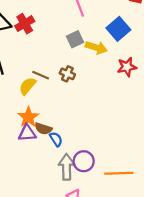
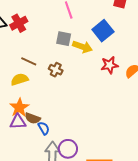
gray square: (75, 39) -> (64, 39), turned 35
brown line: (41, 75) -> (29, 61), moved
yellow semicircle: (28, 86) -> (20, 79), turned 30

